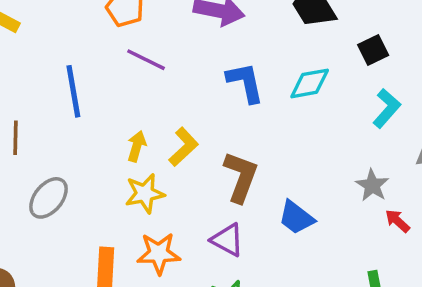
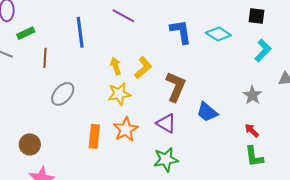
black square: (373, 50) -> (256, 16), turned 30
cyan diamond: (310, 83) -> (218, 34), turned 40
yellow arrow: (137, 146) -> (116, 66), turned -36
red arrow: (397, 221) -> (252, 131), moved
orange star: (159, 253) -> (126, 129), turned -30

